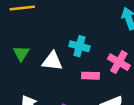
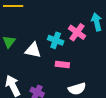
pink cross: (119, 62) -> (77, 32), moved

